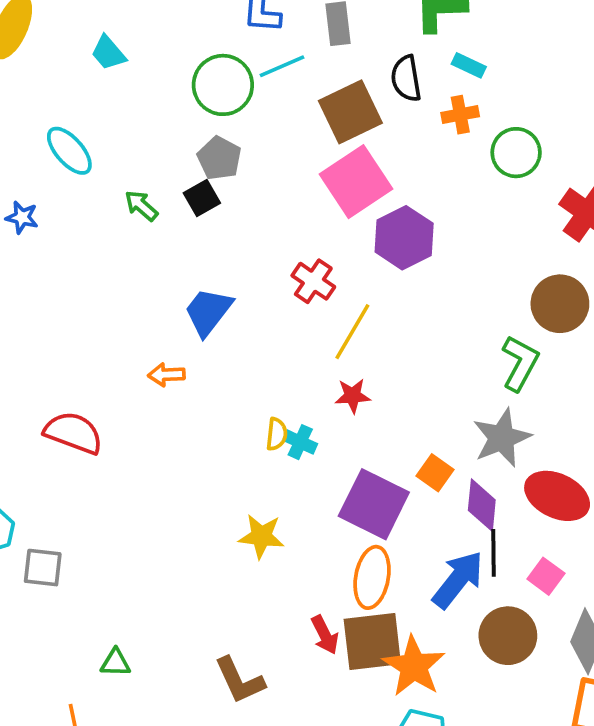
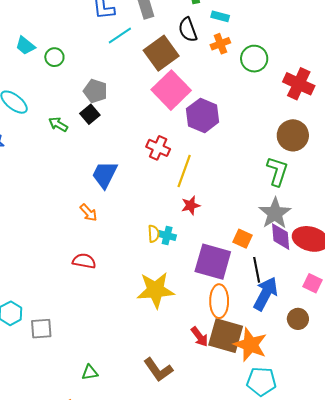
green circle: (223, 85) -> (54, 57), moved, size x0.6
orange arrow: (166, 375) -> (88, 213), turned -120
red semicircle: (73, 433) -> (84, 261), moved, size x0.7
purple diamond: (482, 505) -> (281, 237), moved
yellow star: (261, 536) -> (156, 290), size x1.5
black line: (493, 553) -> (257, 270), moved
brown circle: (508, 636) -> (298, 319), size x0.7
brown square: (372, 642) -> (226, 336), turned 33

